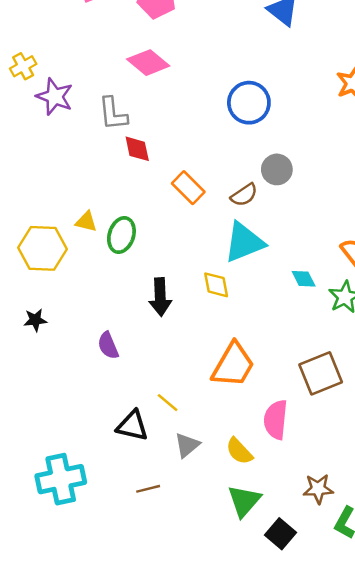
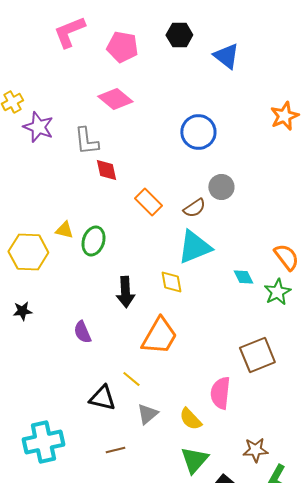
orange trapezoid: (233, 365) -> (159, 336), moved

